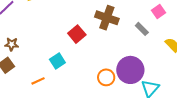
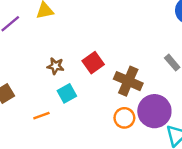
brown cross: (107, 18) -> (128, 81), moved
brown star: (12, 44) -> (55, 66), moved

